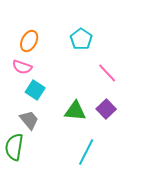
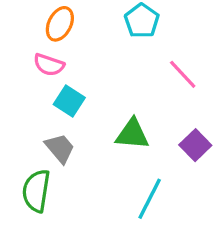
purple square: (106, 109) -> (195, 145), moved

